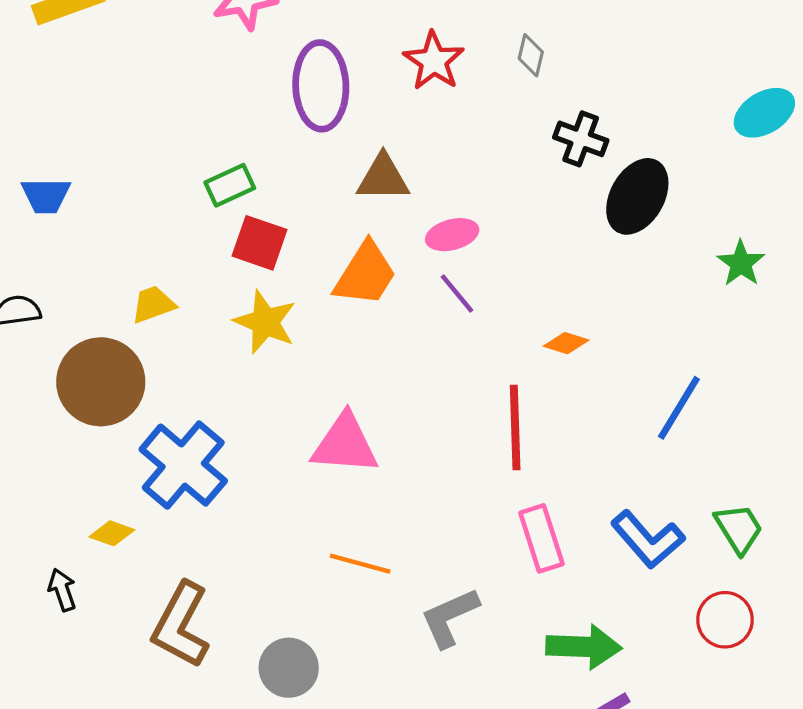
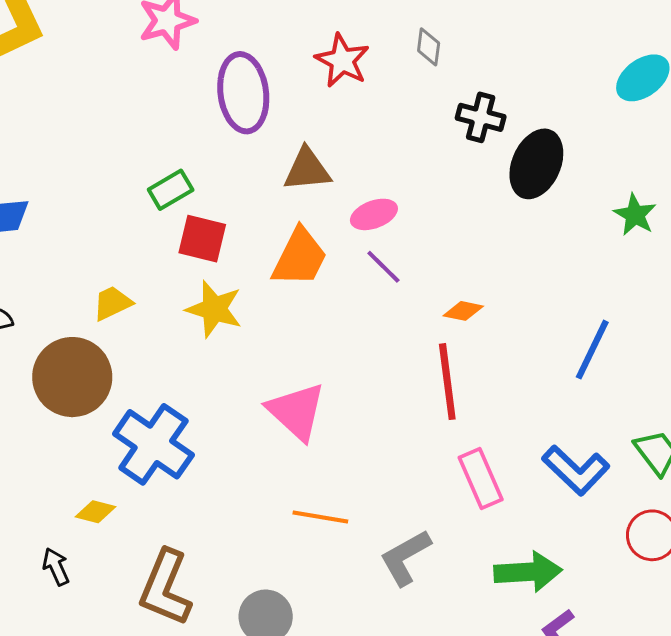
orange diamond: (566, 343) -> (463, 311), moved
pink triangle: (345, 444) -> (296, 411), turned 44

